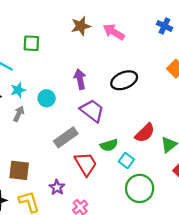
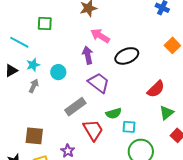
pink arrow: (114, 32) -> (100, 36), moved
red semicircle: (145, 133) -> (156, 89), moved
cyan square: (126, 161) -> (129, 127), turned -32

